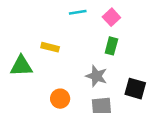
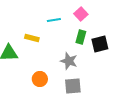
cyan line: (78, 12) -> (54, 20), moved
black square: (135, 89) -> (100, 44), moved, turned -30

